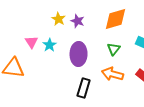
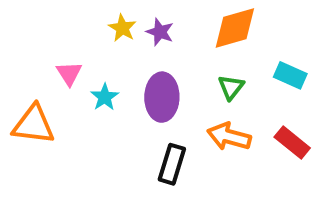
cyan star: (50, 45) -> (105, 97), moved

